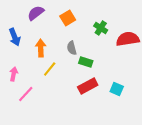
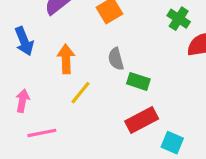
green cross: (101, 28) -> (179, 19), moved
cyan square: (117, 89) -> (172, 143), moved
pink line: (26, 94) -> (42, 133), turned 36

